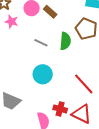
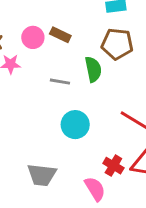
red cross: (60, 109) -> (113, 166), turned 32

